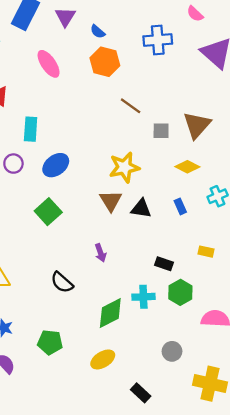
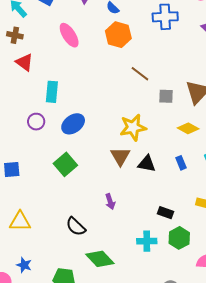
green diamond: (110, 313) -> (100, 259), moved, turned 72

